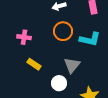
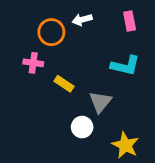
orange circle: (63, 31) -> (51, 32), moved
yellow rectangle: (34, 64) -> (64, 84), moved

